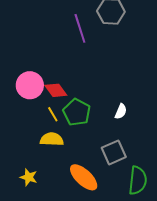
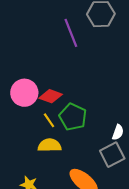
red diamond: (56, 90) -> (51, 96), turned -30
white semicircle: (121, 111) -> (118, 132), moved

